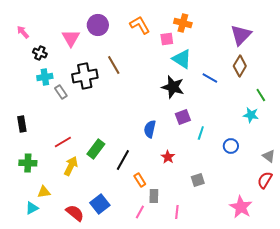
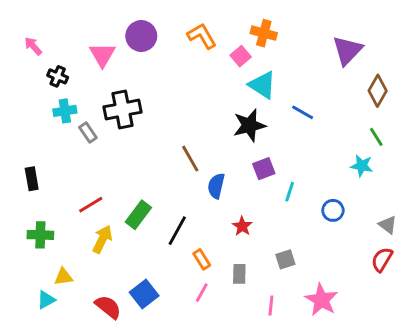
pink square: (167, 39) -> (241, 56), turned -32
brown line: (114, 65) -> (190, 159), moved
brown diamond: (240, 66) -> (378, 91), moved
black star: (173, 87) -> (249, 125), turned -30
gray rectangle: (154, 196) -> (239, 274), moved
pink star: (241, 207) -> (321, 300), moved
pink line: (140, 212) -> (202, 293), moved
pink line: (177, 212) -> (271, 306), moved

